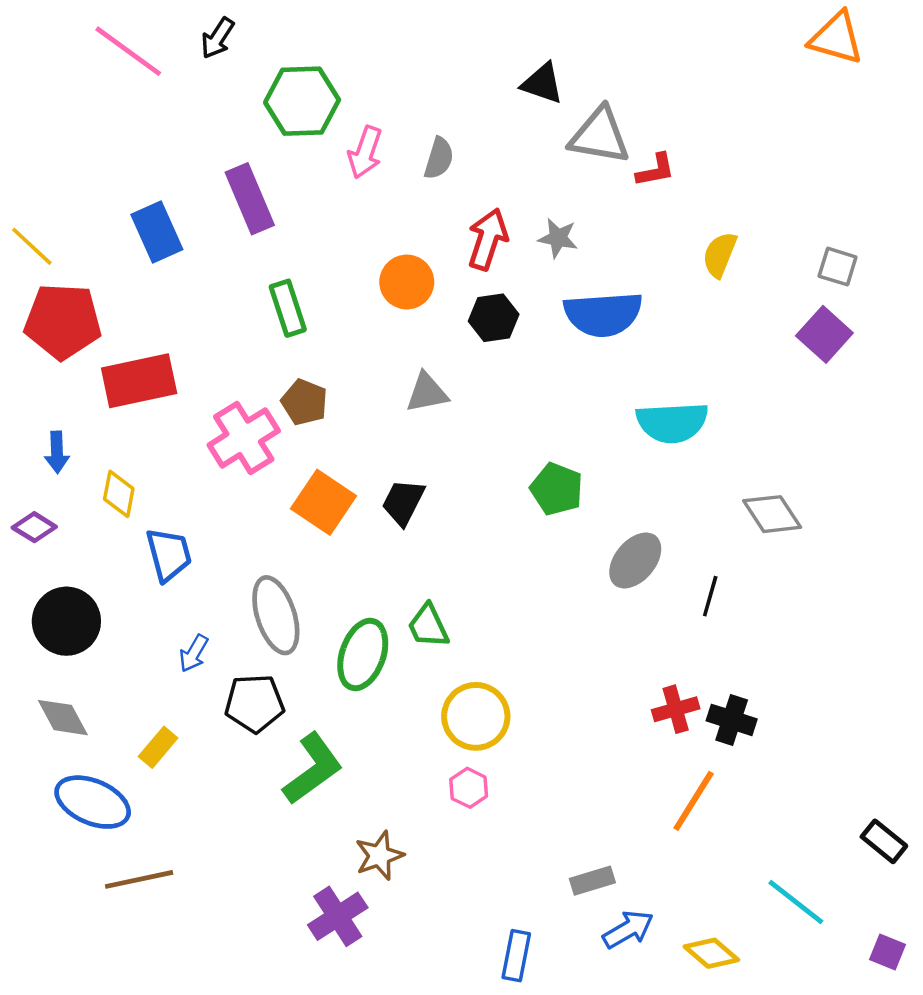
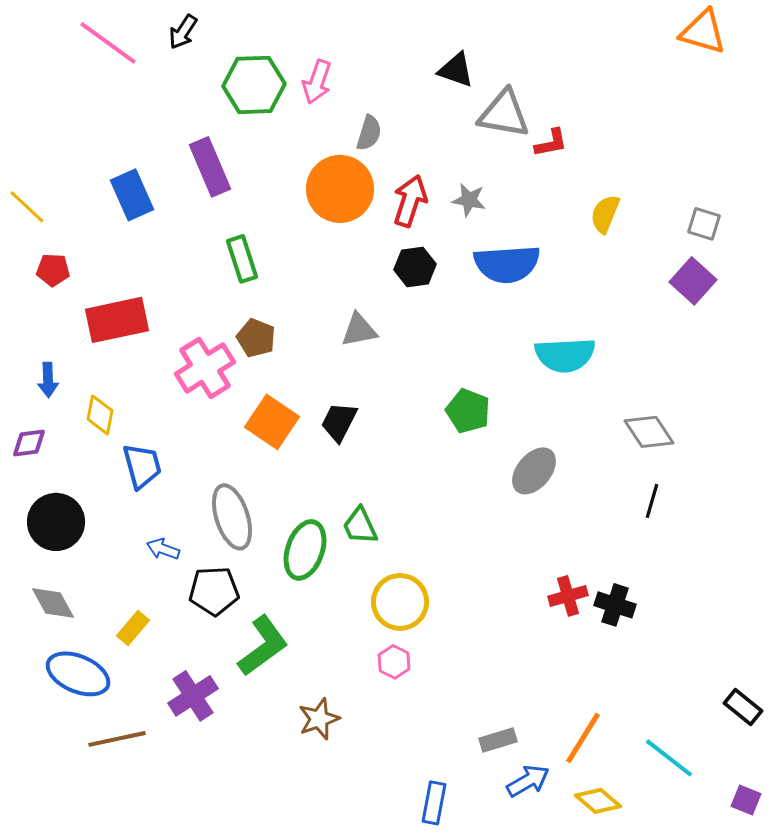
pink arrow: (365, 152) -> (317, 82), moved
orange circle: (407, 282) -> (340, 189), moved, size x1.5
red pentagon: (63, 321) -> (53, 270), size x0.5
purple diamond: (34, 527) -> (29, 443), turned -39
black line: (710, 596) -> (652, 501), moved
blue arrow: (194, 653) -> (163, 549), turned 80
orange line: (694, 801) -> (583, 738), moved
purple cross: (338, 916) -> (193, 696), moved

